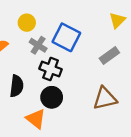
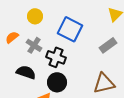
gray cross: (38, 45) -> (34, 45), moved
black semicircle: (17, 86) -> (26, 72), turned -78

